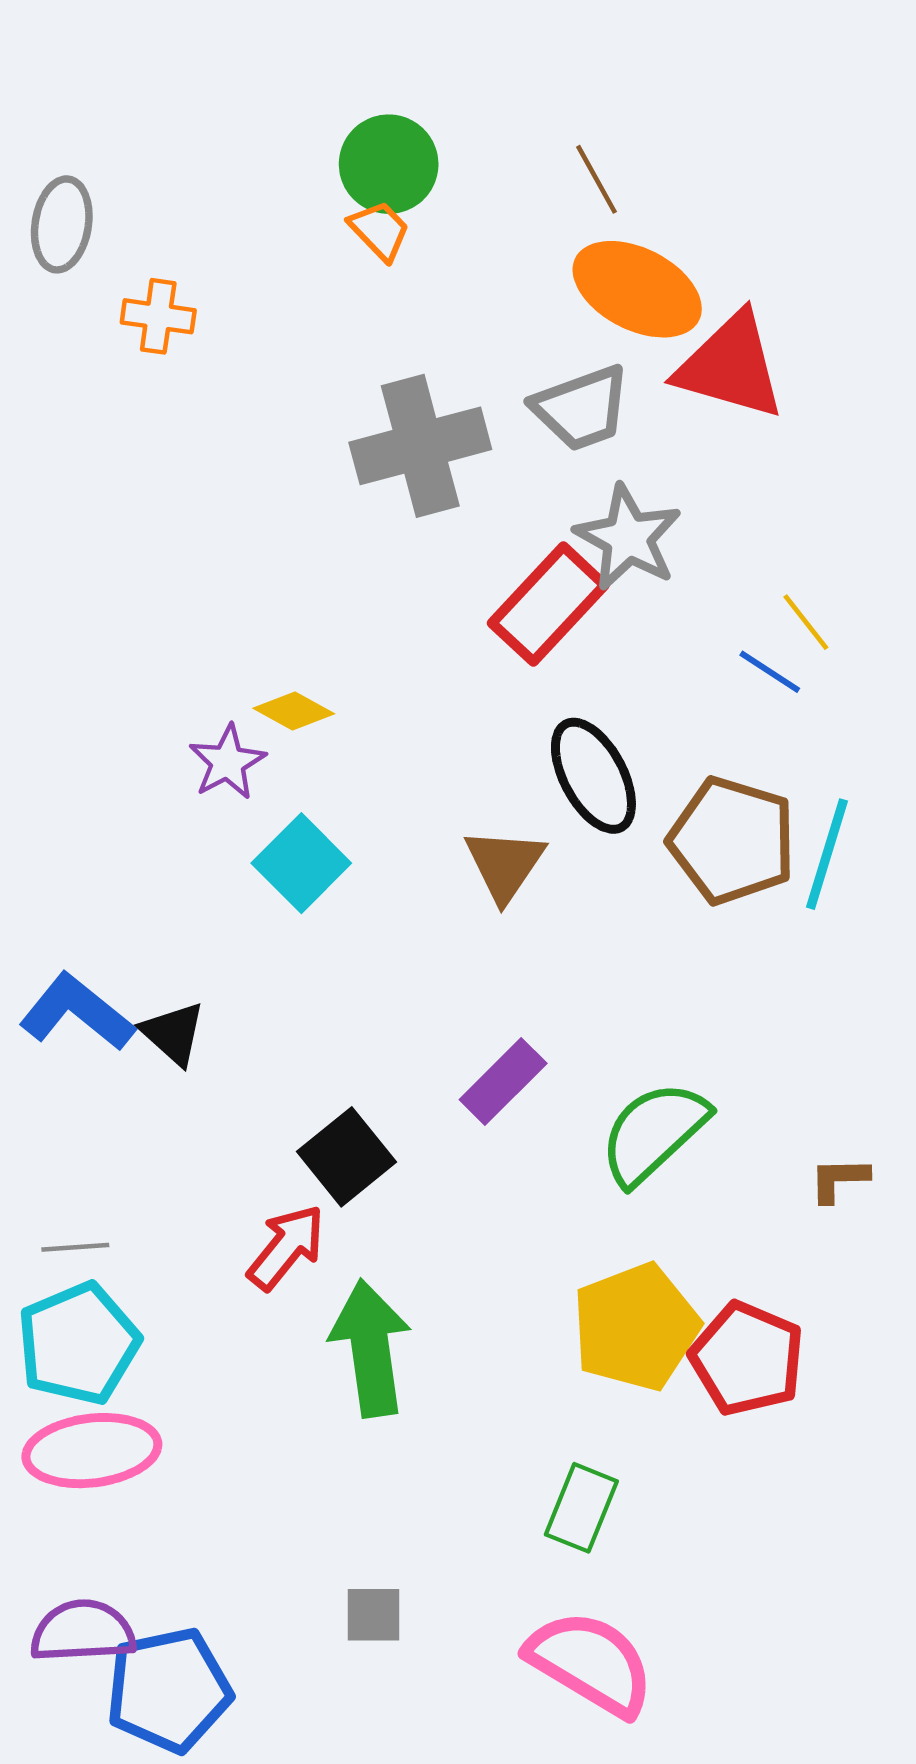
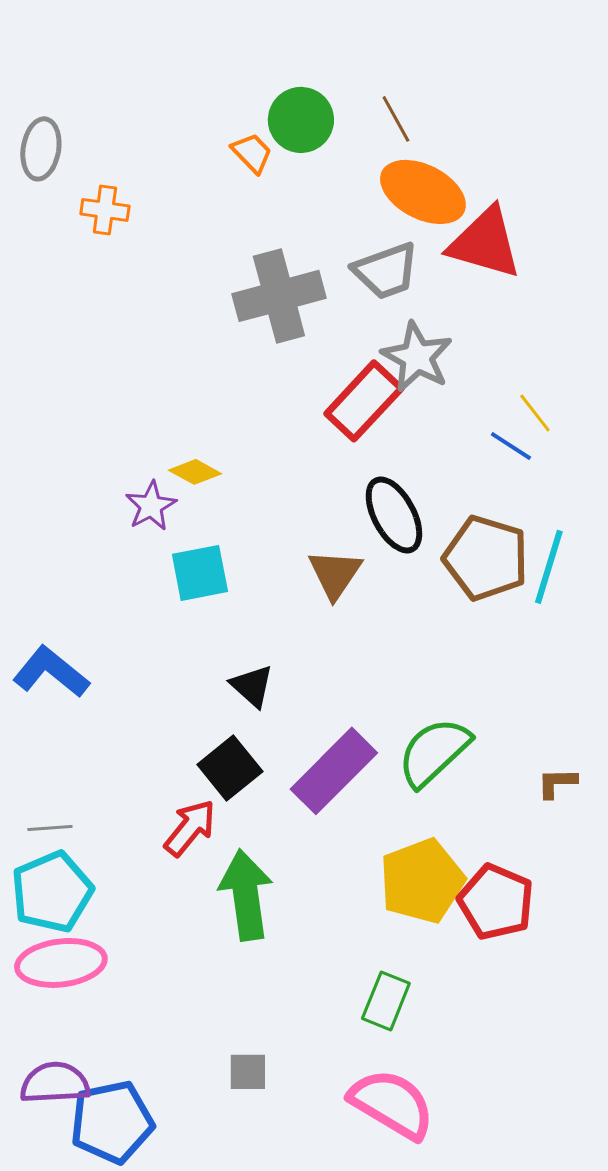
green circle: (389, 164) -> (301, 120), moved
cyan square: (301, 863) -> (200, 573), turned 34
black triangle: (173, 1033) -> (252, 686), moved
purple rectangle: (503, 1082) -> (334, 771), moved, size x1.5

